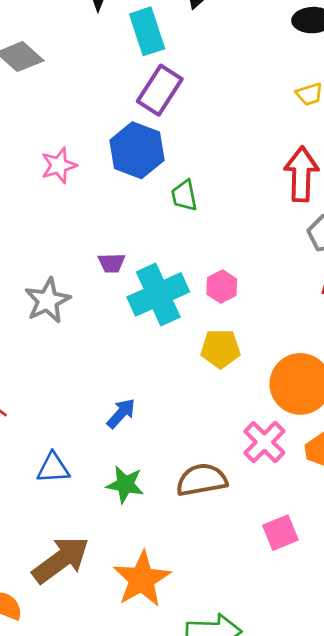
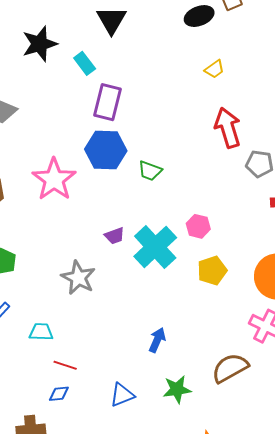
cyan rectangle: (147, 31) -> (85, 63), size x0.7
pink star: (59, 165) -> (54, 179), size x1.6
green trapezoid: (184, 195) -> (150, 171), turned -40

